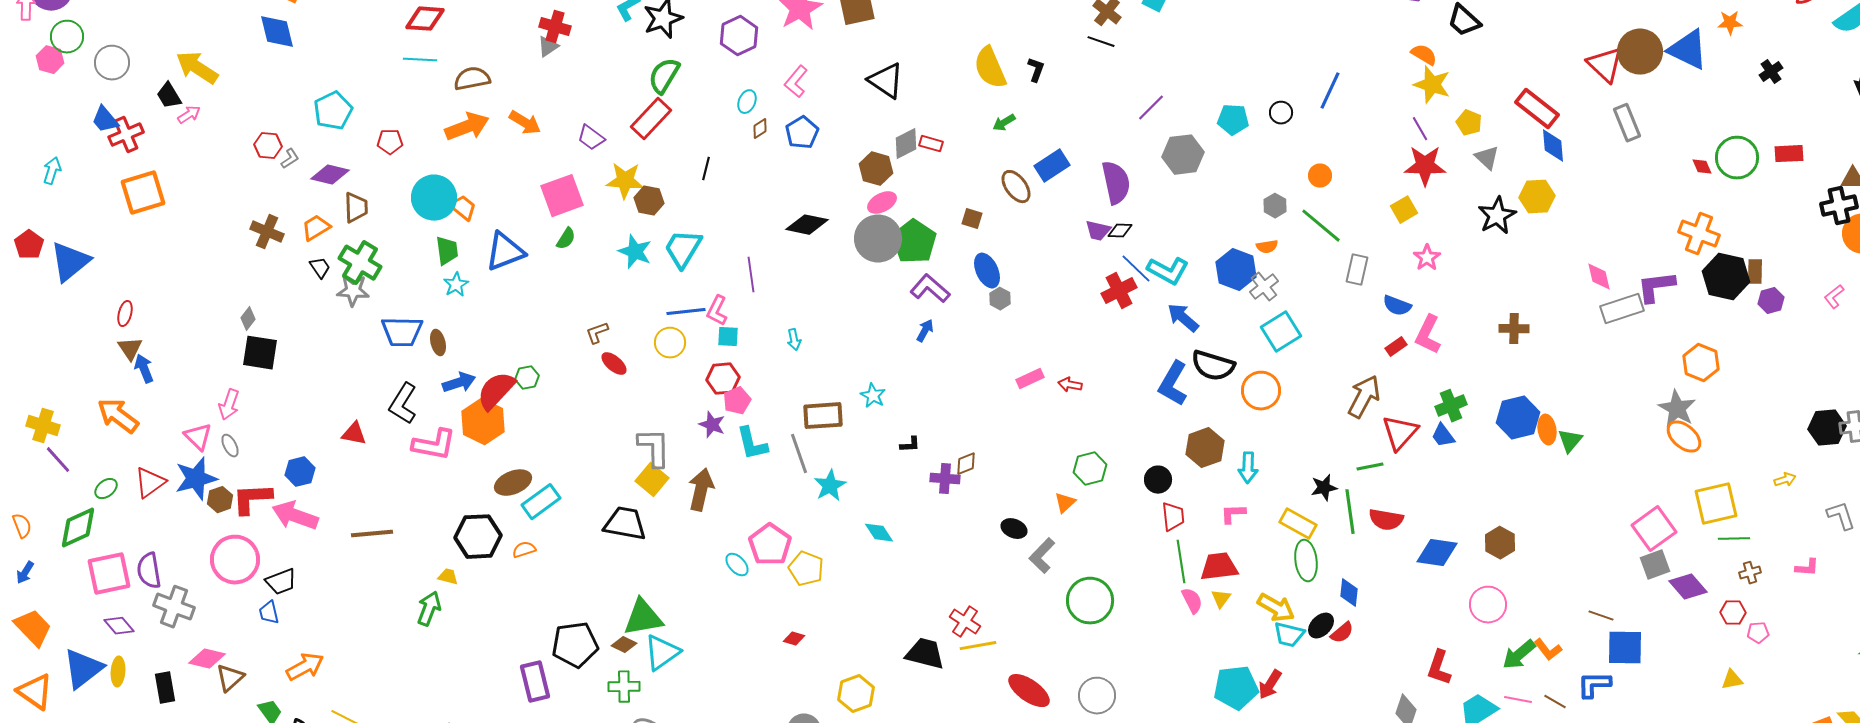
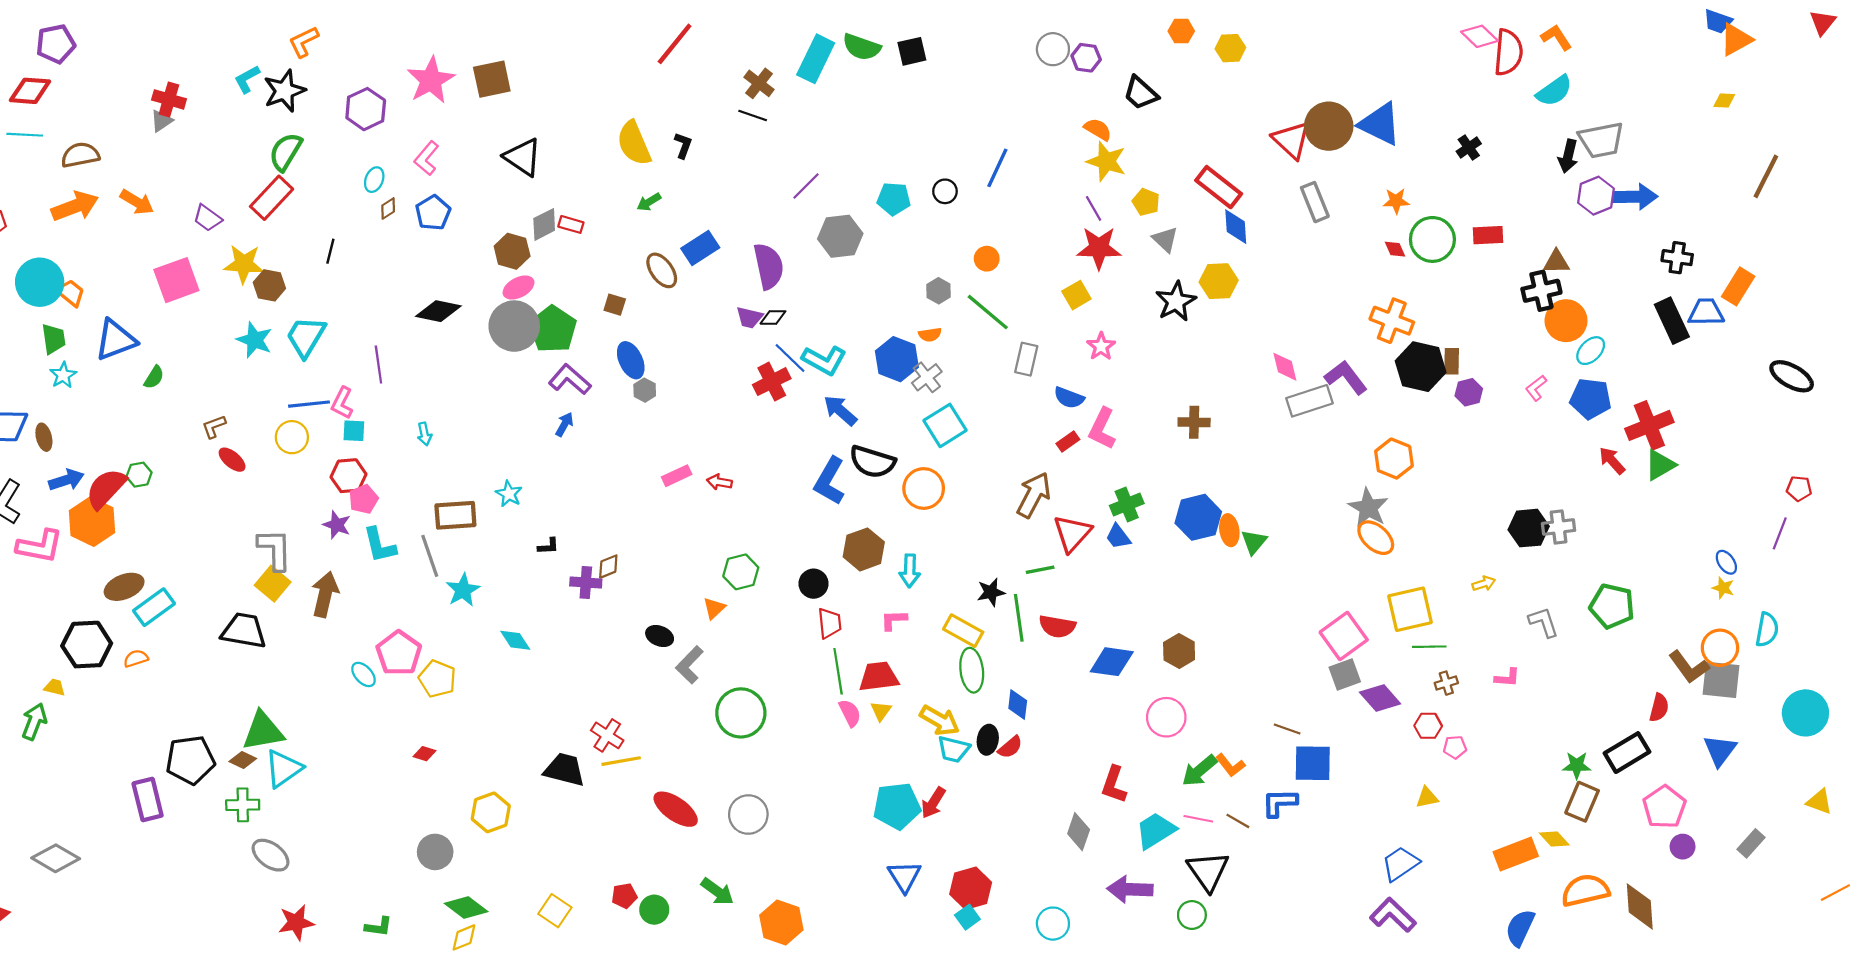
orange star: (1730, 23) -> (1396, 201), moved
green semicircle: (566, 239) -> (154, 377), moved
purple L-shape: (1656, 287) -> (1346, 377), turned 60
black ellipse: (1321, 626) -> (988, 740), turned -36

